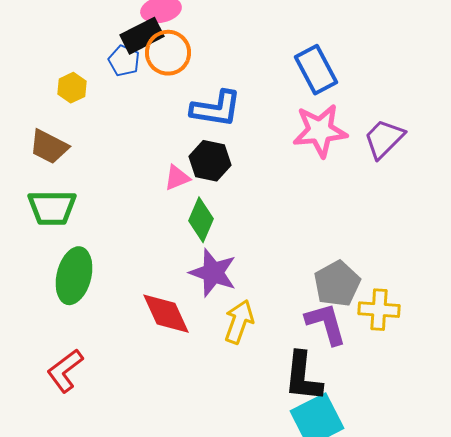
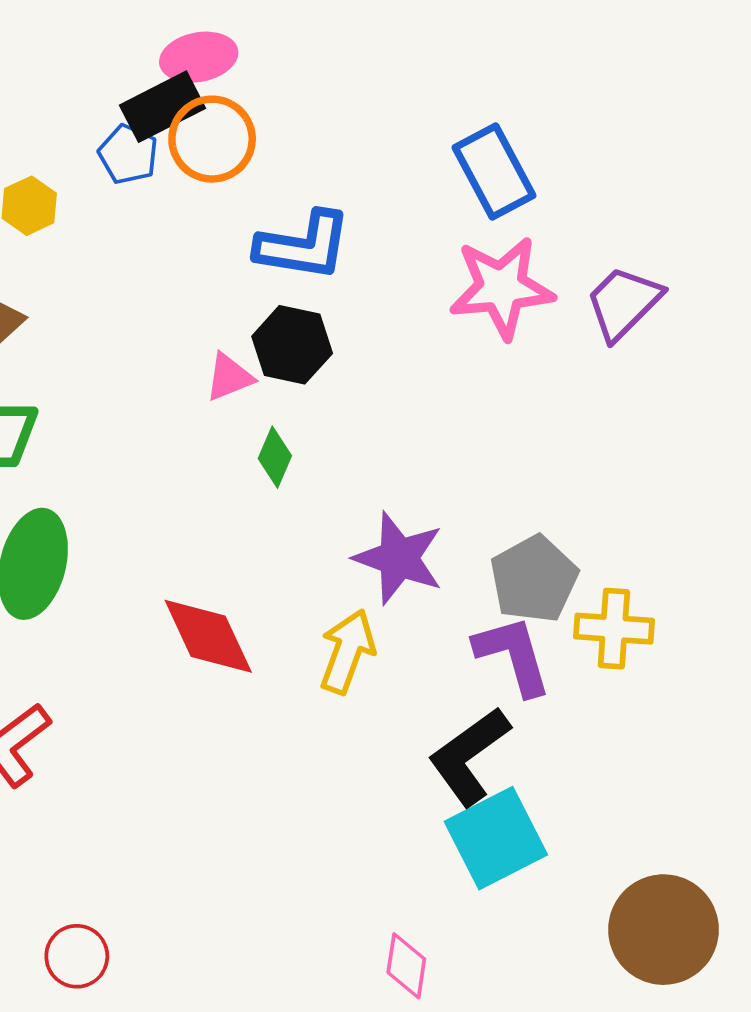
green diamond: (201, 220) -> (275, 457), size x0.7
purple star: (213, 273) -> (399, 558), moved
black L-shape: (303, 377) -> (469, 756), turned 48

